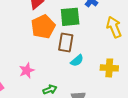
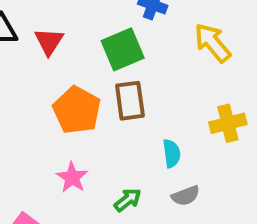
orange pentagon: (43, 27) -> (77, 110), moved
cyan semicircle: (77, 61) -> (172, 153), moved, turned -40

